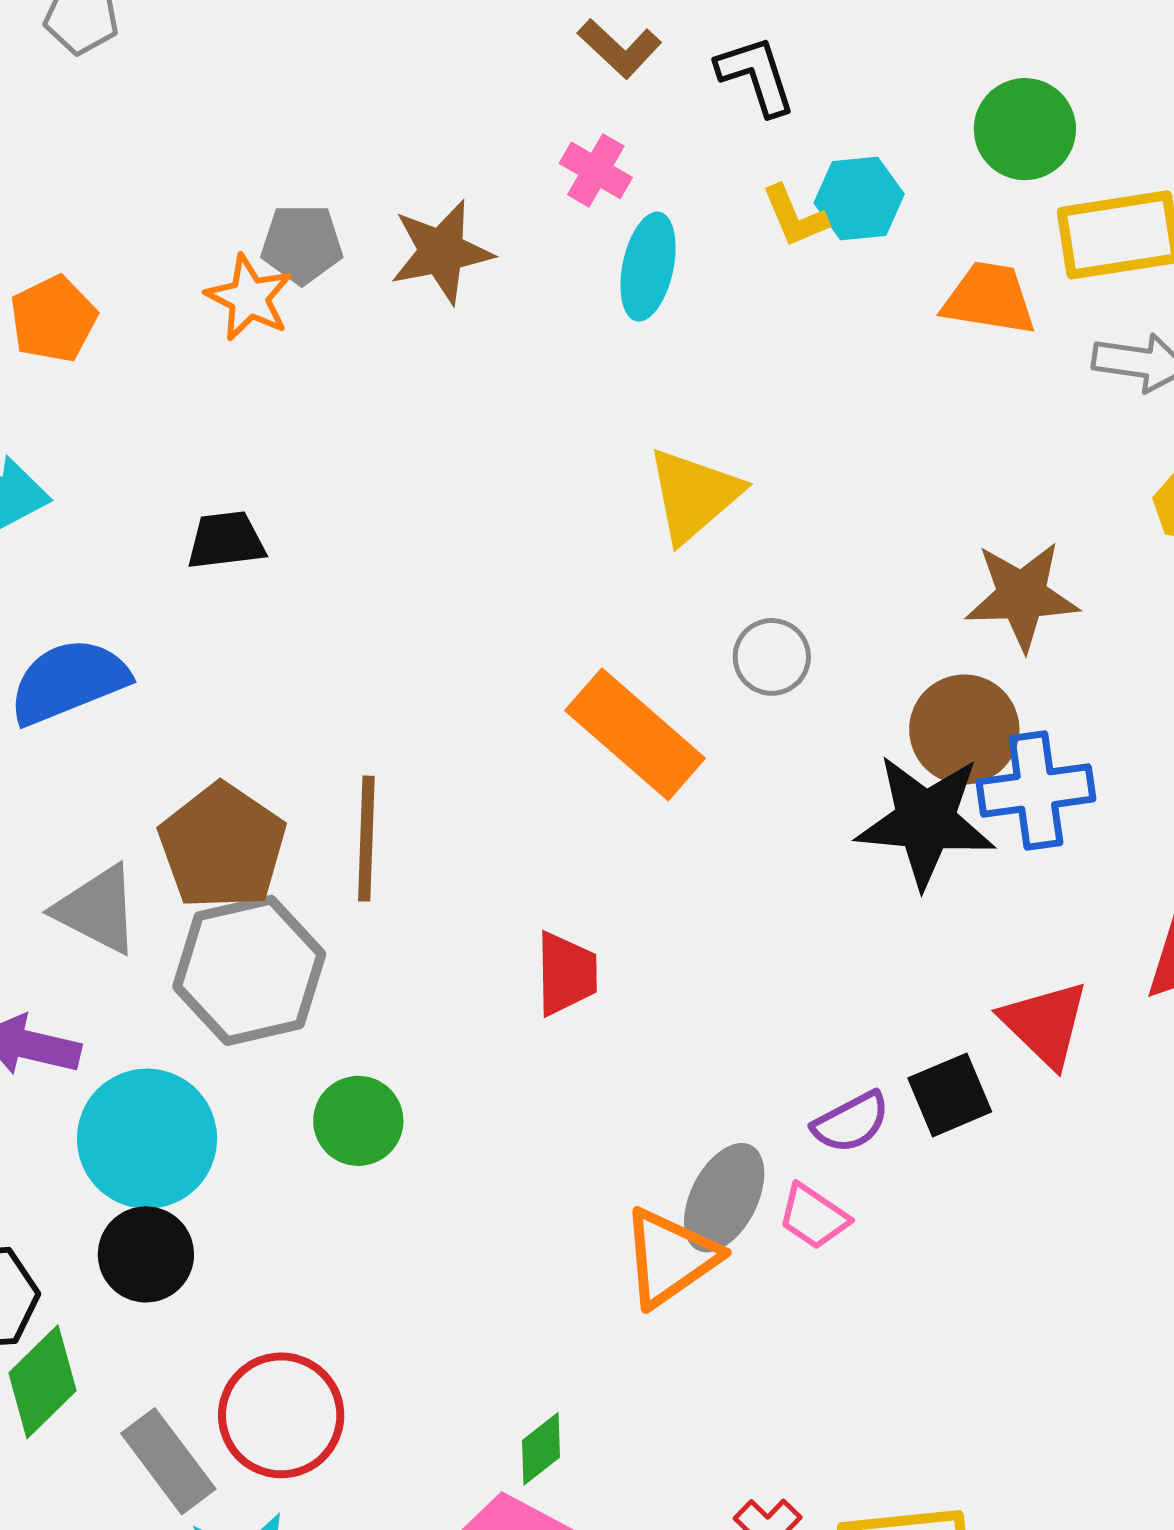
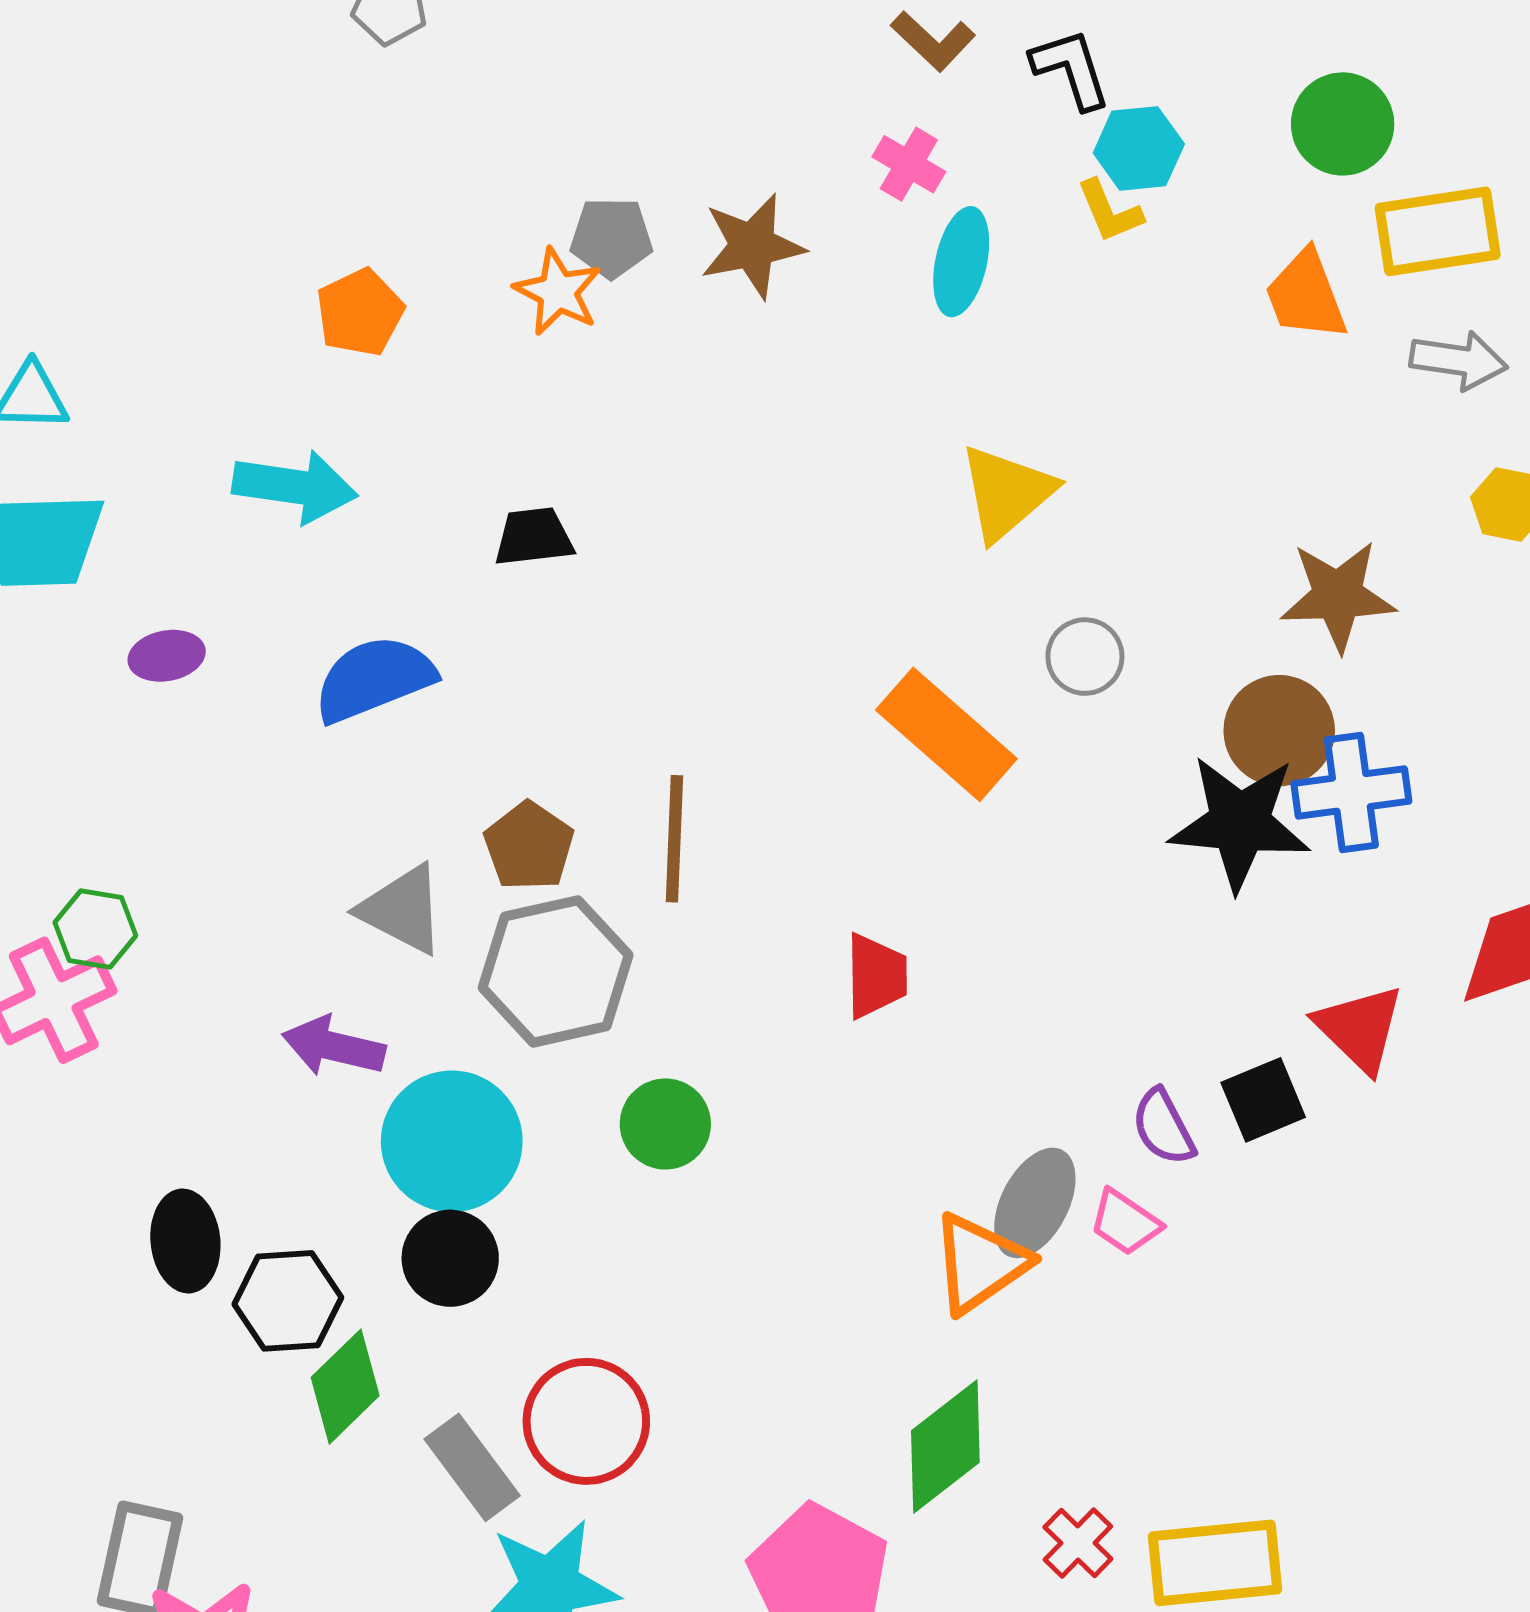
cyan hexagon: (859, 199) -> (1139, 148), moved
orange trapezoid: (989, 299) -> (1306, 295), turned -120
brown pentagon: (222, 846) -> (529, 846), size x0.7
purple semicircle: (851, 1122) -> (1163, 1127), turned 90
green diamond: (541, 1449) -> (945, 1446), moved, size x1.8

